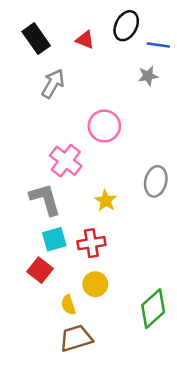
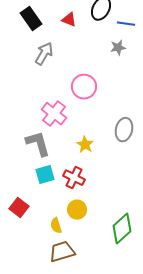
red cross: (91, 243) -> (74, 178), turned 35
red square: (40, 270) -> (19, 208), moved

